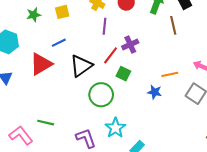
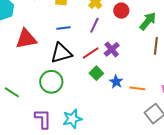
blue line: (59, 43) -> (63, 28), moved
purple cross: (130, 45) -> (112, 49), turned -35
blue star: (155, 92) -> (116, 82), moved
green circle: (101, 95) -> (51, 82), moved

